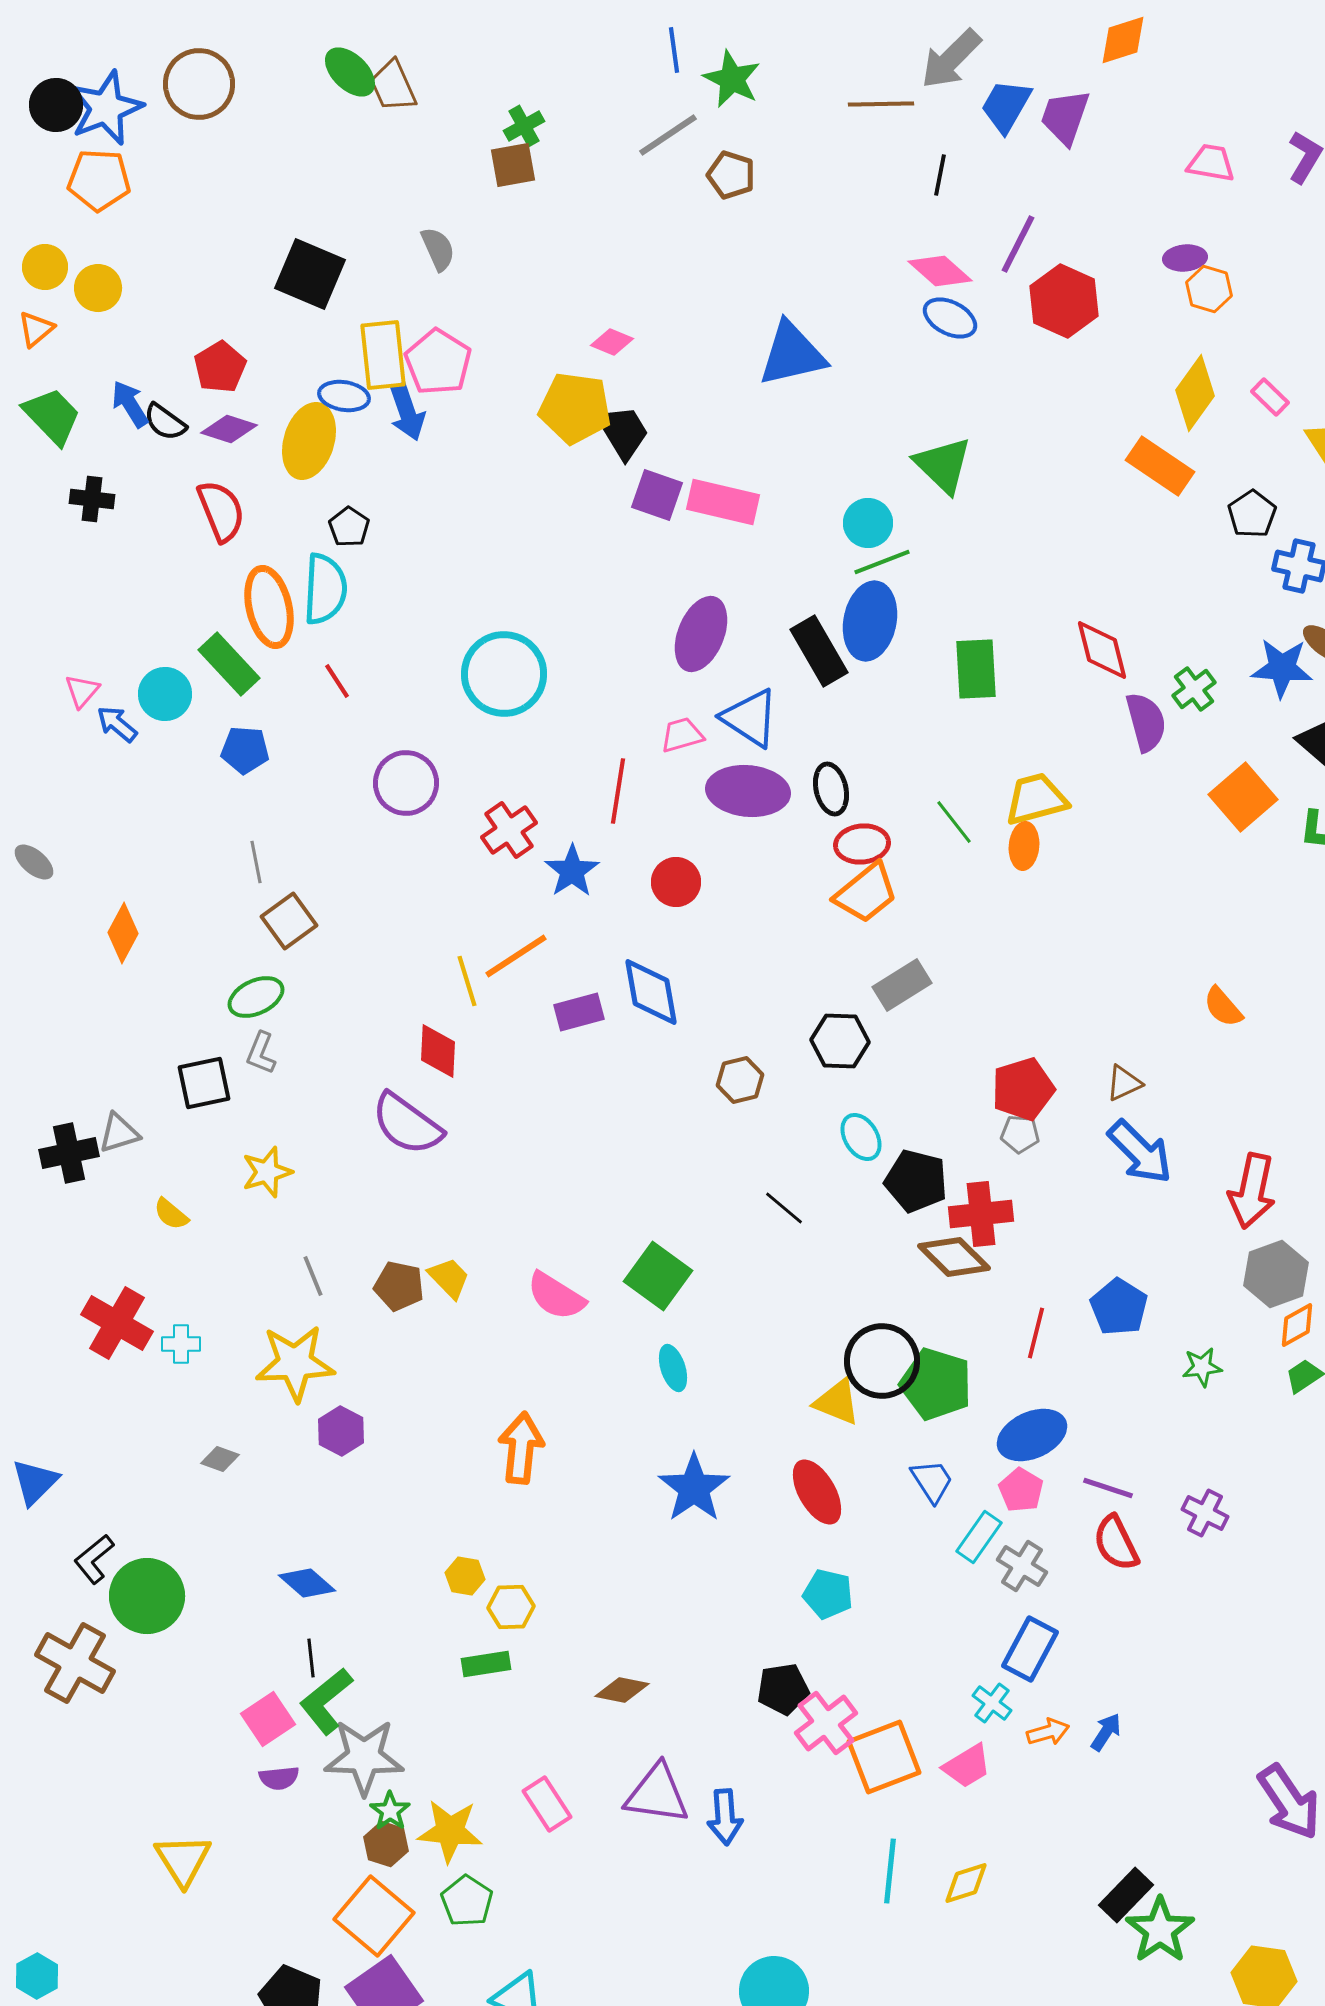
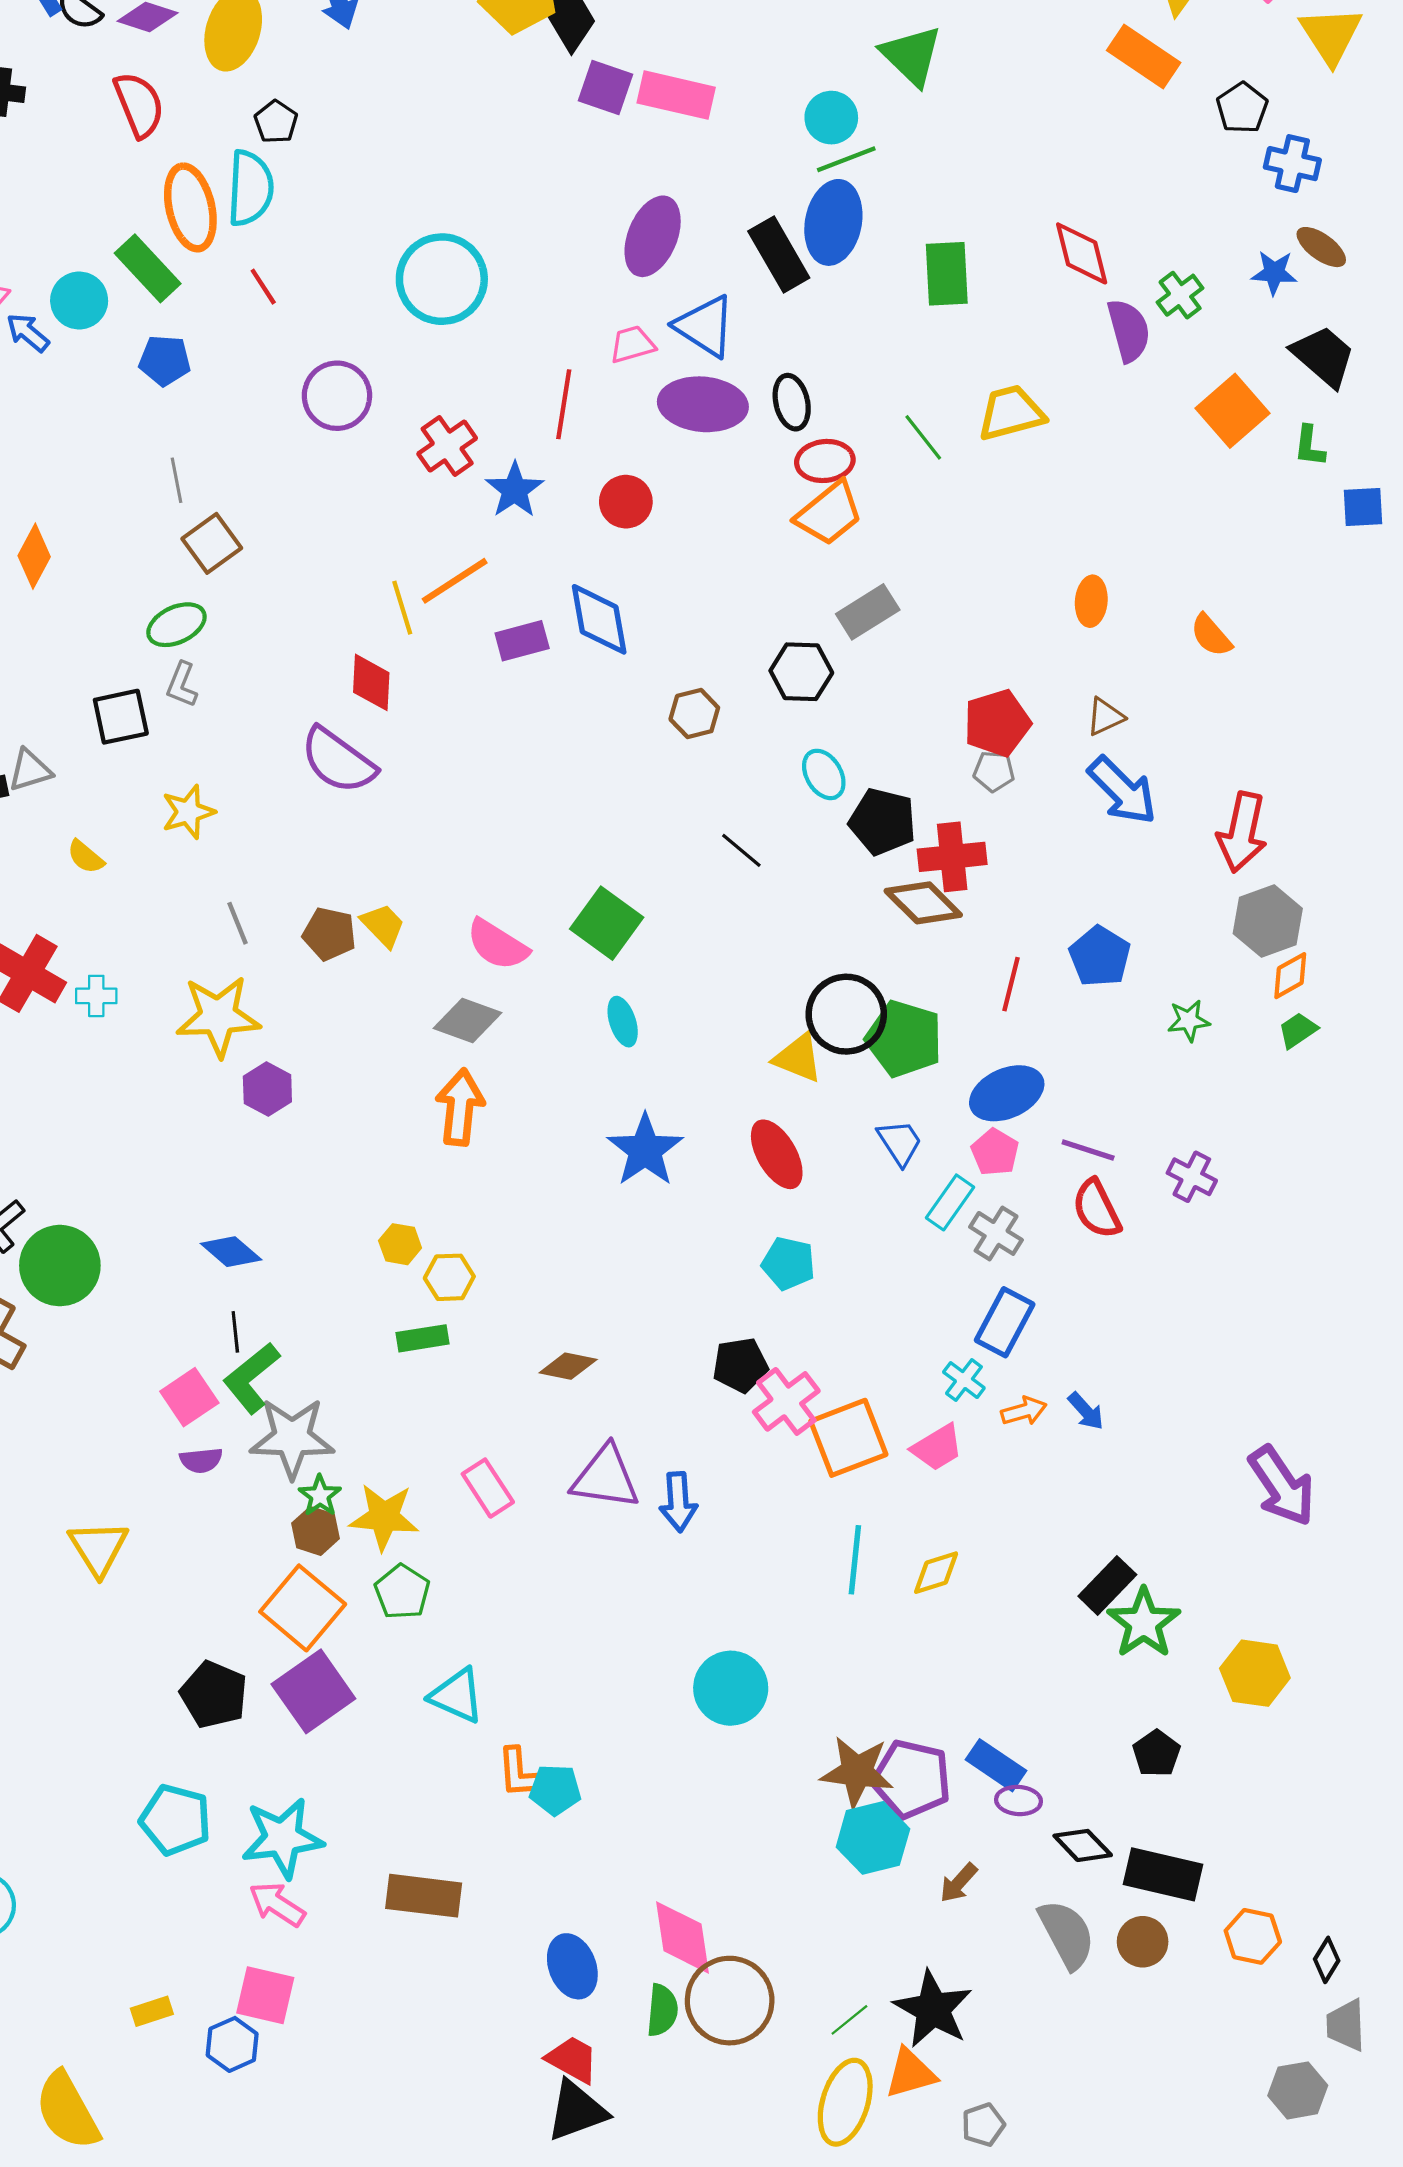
blue star: (1282, 668) -> (1274, 273), size x0.7
orange ellipse: (1024, 846) -> (1091, 601), moved
gray diamond: (220, 1459) -> (467, 1021), moved, size x1.6
blue arrow: (1106, 1732) -> (1086, 1411), turned 105

